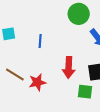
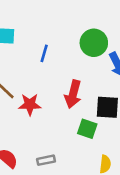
green circle: (79, 14) -> (94, 43), moved

